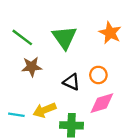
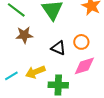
cyan line: (16, 115) -> (11, 76), turned -40

